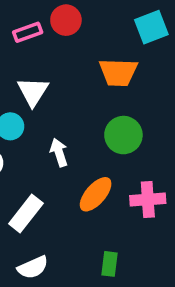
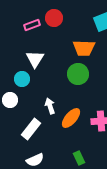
green circle: (123, 135) -> (78, 74), moved
white arrow: (59, 152) -> (50, 106), moved
green rectangle: (109, 264) -> (79, 158), turned -32

